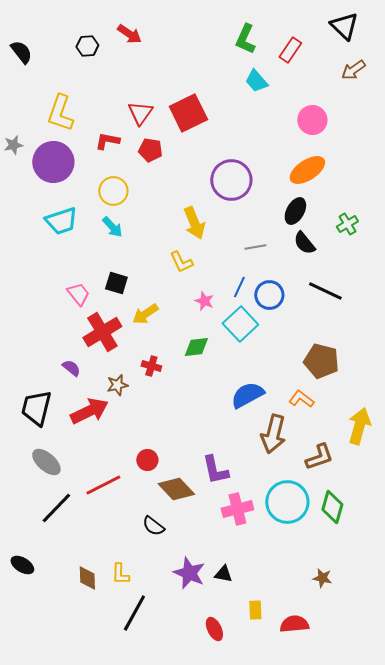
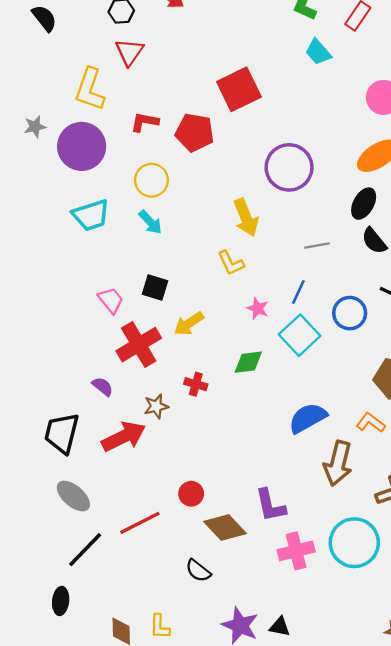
red triangle: (140, 113) -> (129, 52), moved
red pentagon: (150, 150) -> (195, 132), size x1.4
blue circle: (269, 295) -> (350, 313), moved
black ellipse: (22, 565) -> (61, 601), moved, turned 65

